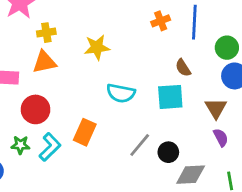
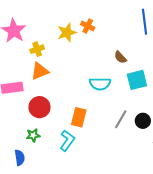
orange cross: (161, 21) -> (88, 26), moved, turned -32
yellow star: (97, 47) -> (67, 32), moved
brown semicircle: (183, 68) -> (120, 57), moved
cyan L-shape: (50, 147) -> (67, 141), moved

